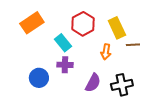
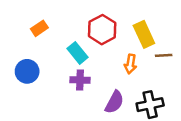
orange rectangle: (32, 23) -> (39, 28), size x0.6
blue circle: (39, 78) -> (27, 71), moved

